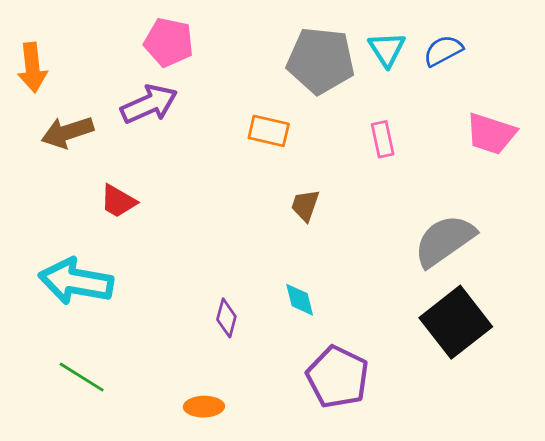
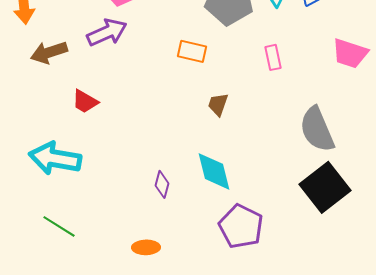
gray semicircle: (445, 241) -> (317, 129), turned -78
cyan diamond: (300, 300) -> (214, 171), size x1.6

